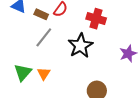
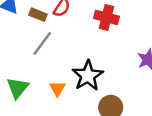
black star: (80, 46) -> (88, 76), moved
orange triangle: (44, 74) -> (57, 89), moved

